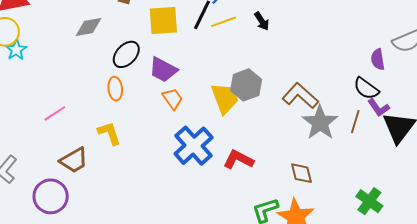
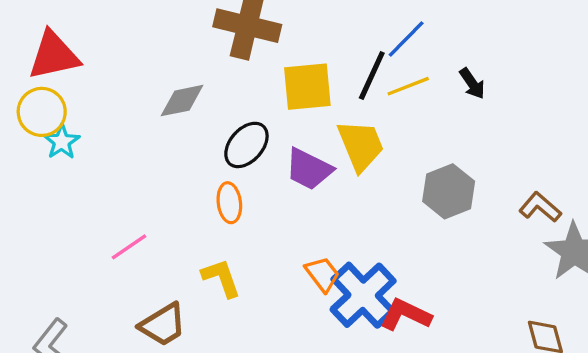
brown L-shape: (300, 96) -> (540, 207), size x0.7
yellow trapezoid: (225, 98) -> (361, 145), moved
orange trapezoid: (173, 99) -> (322, 274), moved
red L-shape: (239, 160) -> (406, 315), moved

